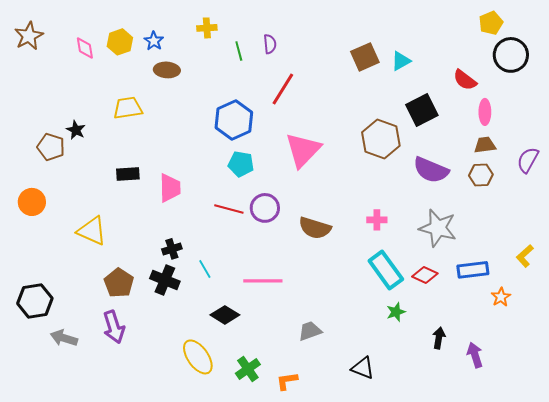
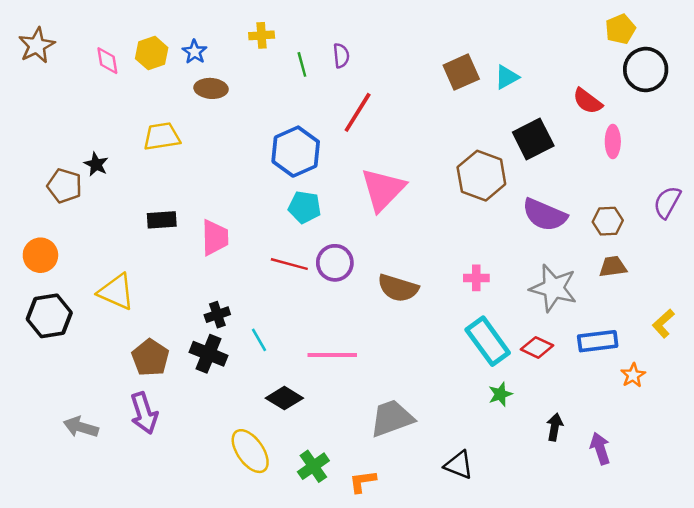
brown trapezoid: (485, 145) -> (613, 267), moved
black hexagon: (35, 301) -> (49, 316), moved
gray trapezoid: (310, 331) -> (392, 418), size x1.5

